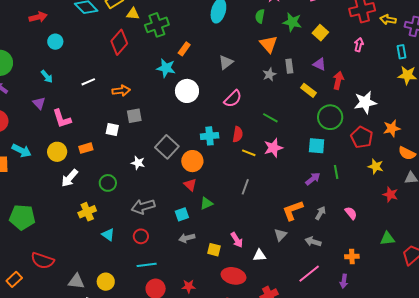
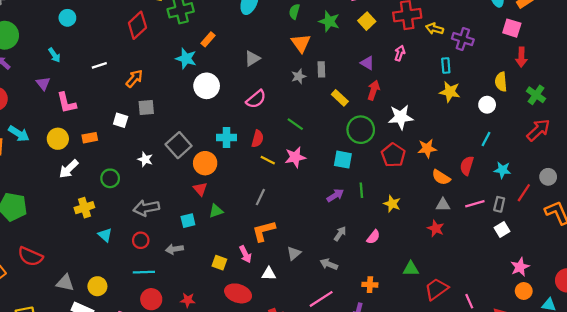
yellow square: (320, 33) -> (367, 21), moved
purple triangle: (319, 64) -> (367, 63), moved
orange arrow: (121, 91) -> (134, 78), turned -48
yellow star: (376, 166) -> (392, 204), moved
red star: (390, 194) -> (436, 228), moved
orange L-shape: (293, 210) -> (264, 231), moved
pink semicircle: (351, 213) -> (373, 237), turned 72
gray arrow: (187, 238) -> (174, 249), moved

